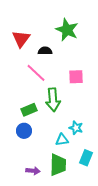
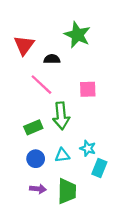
blue circle: (24, 131) -> (36, 159), moved
cyan triangle: (62, 140) -> (62, 155), moved
cyan rectangle: (86, 158) -> (99, 168), moved
purple arrow: (33, 171) -> (38, 189), moved

